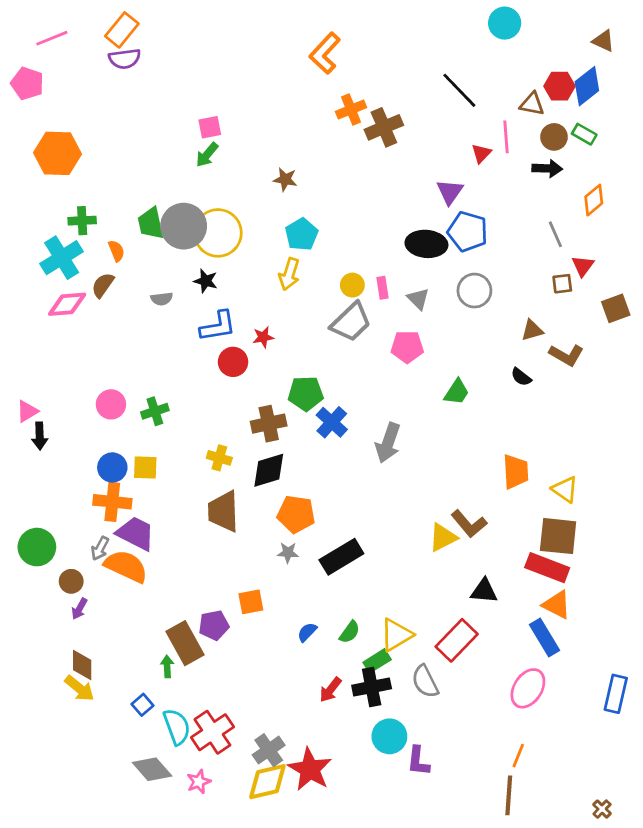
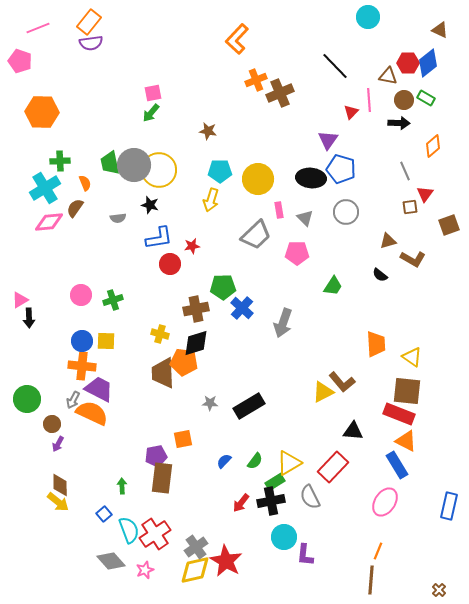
cyan pentagon: (302, 234) -> (220, 171), turned 30
yellow circle: (352, 285) -> (258, 179), moved, size x1.8
orange pentagon: (296, 514) -> (184, 362), moved
brown rectangle: (185, 643) -> (162, 478), moved, turned 36

